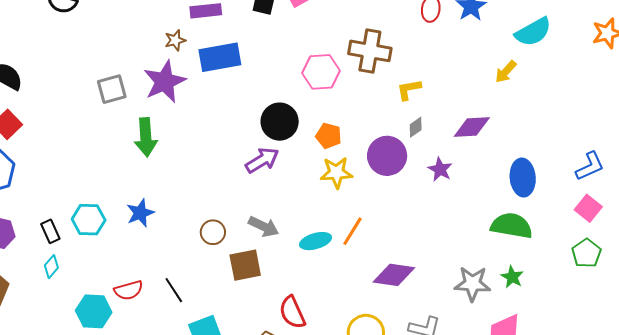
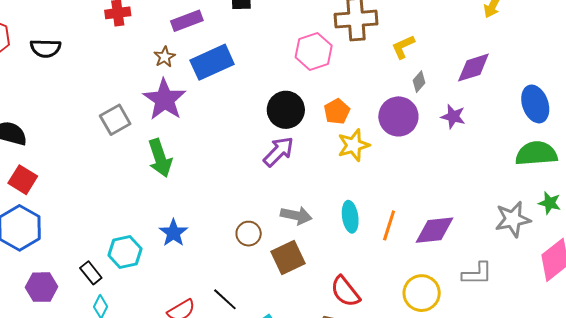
orange pentagon: (329, 136) -> (337, 111), turned -30
orange line: (352, 231) -> (389, 225), moved
cyan ellipse: (316, 241) -> (350, 217), turned -68

